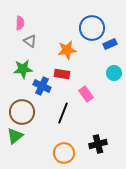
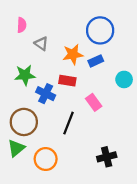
gray triangle: (30, 41) -> (41, 44), moved
blue rectangle: (110, 44) -> (96, 61), moved
orange circle: (64, 153) -> (46, 159), moved

